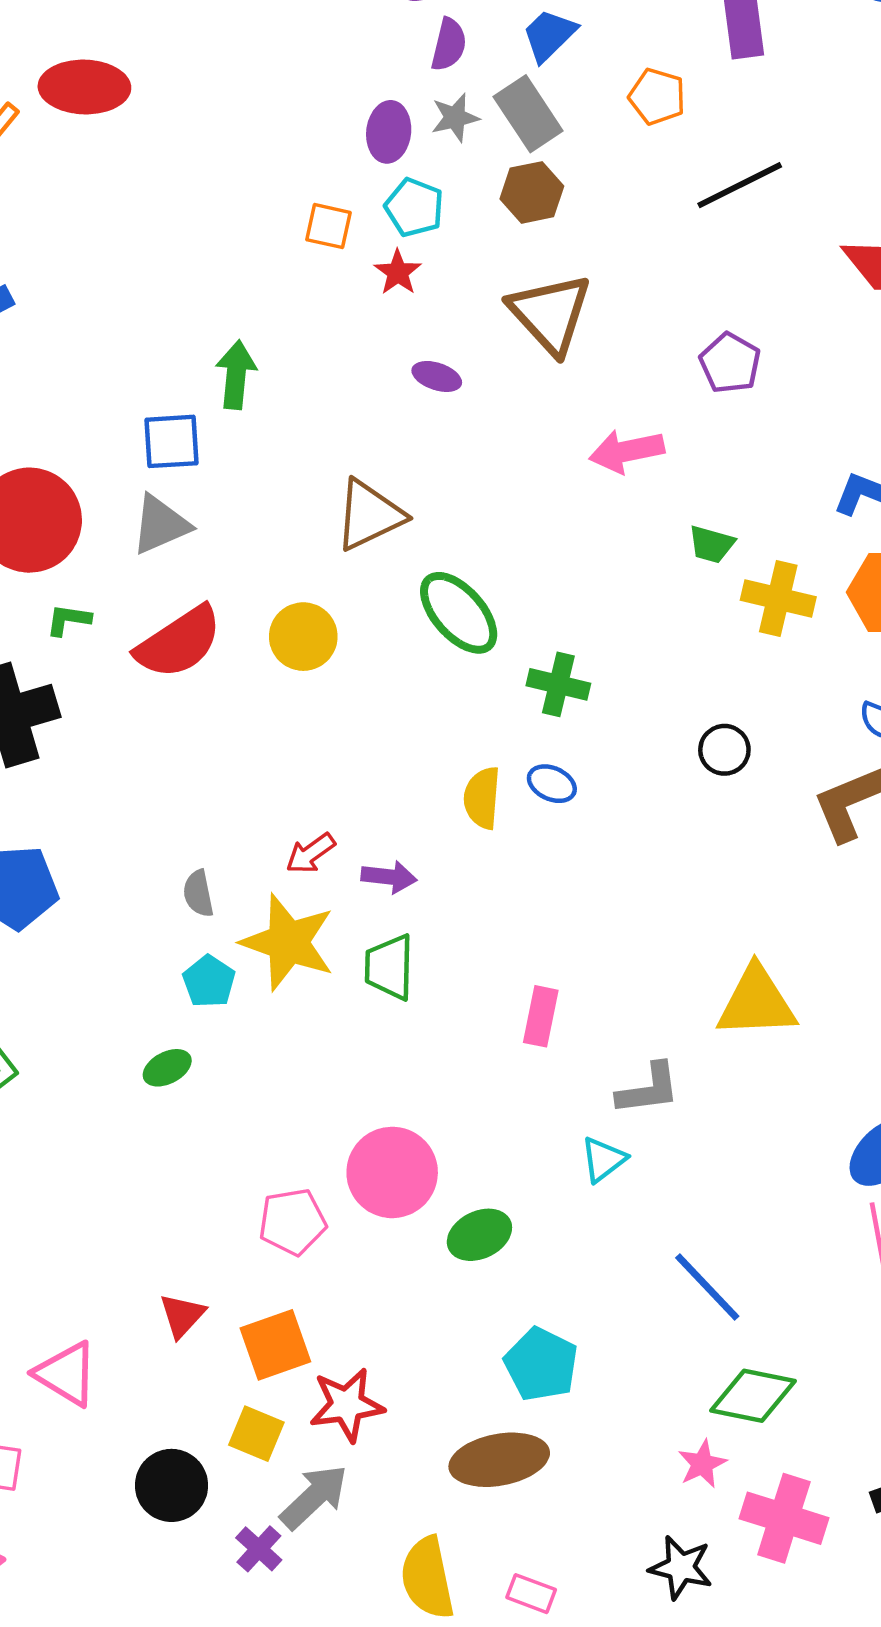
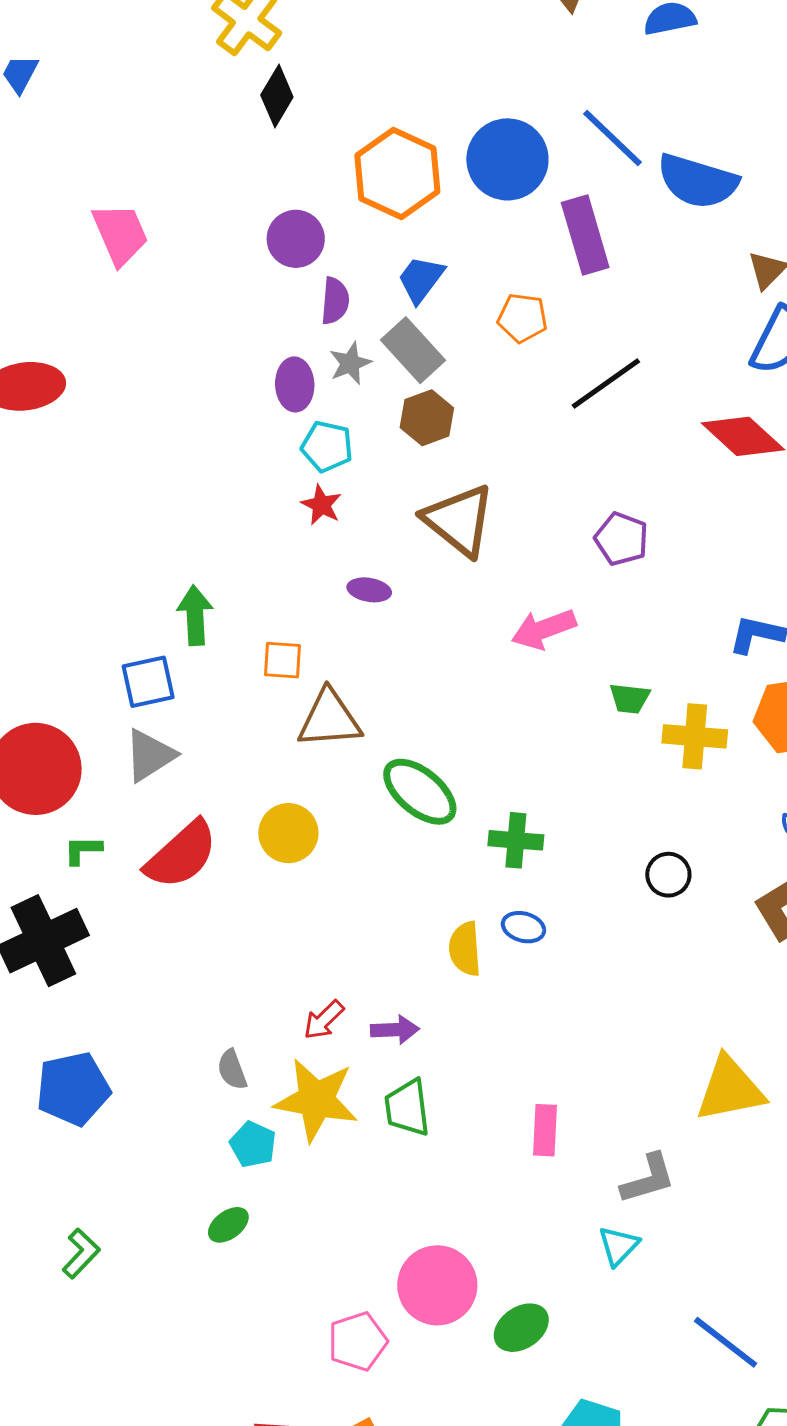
orange square: (329, 226) -> (282, 660), moved
brown triangle: (369, 515) -> (329, 719), turned 30

